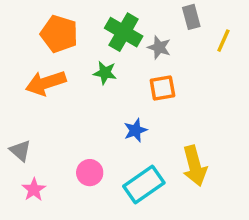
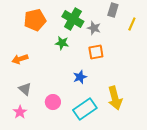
gray rectangle: (191, 17) -> (113, 10), turned 32
orange pentagon: (59, 34) -> (35, 20), turned -30
orange arrow: (46, 83) -> (20, 59), moved, size x0.7
gray triangle: (20, 151) -> (25, 89), moved

